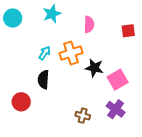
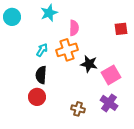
pink semicircle: (89, 24) -> (74, 28), moved
red circle: (21, 102) -> (37, 97), moved

